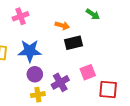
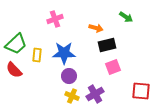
pink square: (88, 72) -> (113, 67), moved
purple cross: (60, 82) -> (95, 94), moved
yellow cross: (38, 95) -> (72, 96), turned 32

